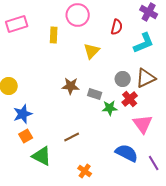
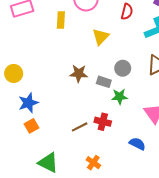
gray circle: (123, 79) -> (123, 68), moved
red cross: (130, 99) -> (103, 122), moved, turned -35
blue semicircle: (127, 153) -> (137, 144), size x0.7
green triangle: (42, 156) -> (48, 163), moved

